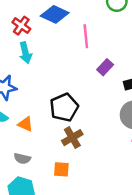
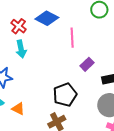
black pentagon: (64, 107) -> (65, 95), moved

